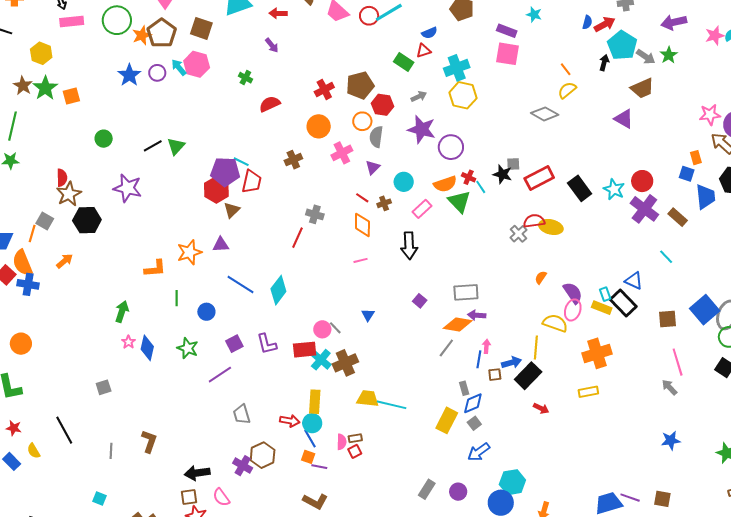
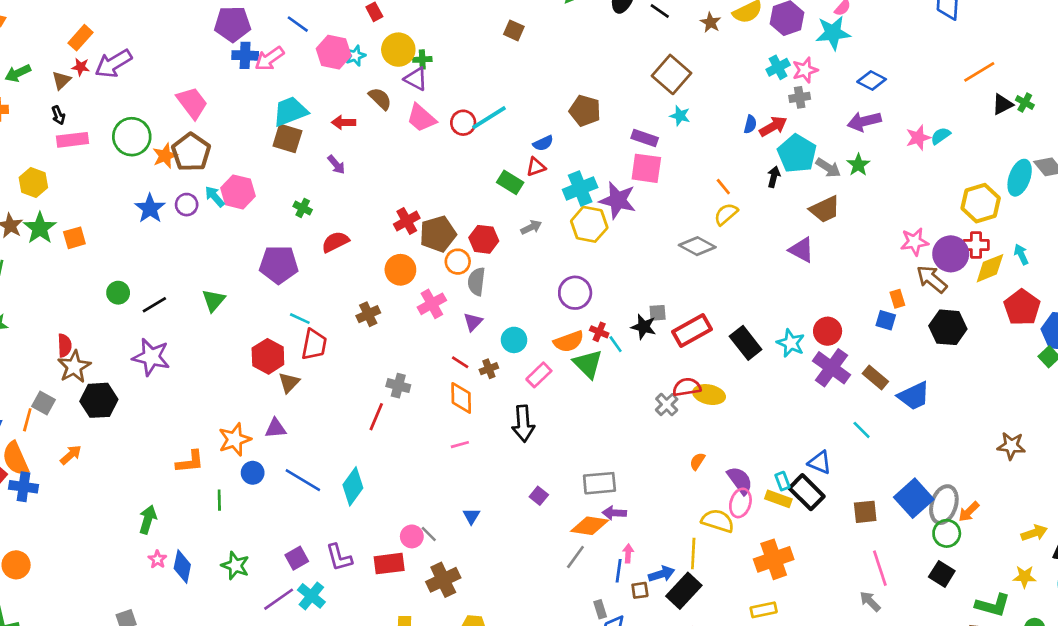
brown square: (201, 28) -> (287, 138), moved
brown pentagon: (360, 85) -> (438, 234), moved
purple star: (422, 129) -> (618, 200), moved
black line: (153, 146) -> (154, 305), moved
purple pentagon: (225, 172) -> (279, 264), moved
blue trapezoid: (705, 197) -> (914, 396), moved, turned 72
blue circle: (206, 312) -> (253, 473), moved
cyan cross: (321, 360) -> (311, 596), moved

